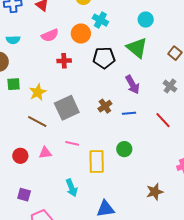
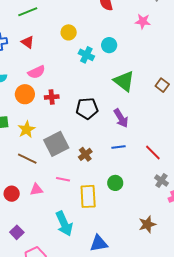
cyan circle: (146, 20) -> (109, 45), moved
orange circle: (81, 34) -> (25, 94), moved
black pentagon: (104, 58) -> (87, 108), moved
gray cross: (170, 86) -> (161, 181), moved
brown cross: (105, 106) -> (85, 154), moved
cyan arrow: (72, 188) -> (64, 224), size x1.4
purple square: (24, 195) -> (17, 232), turned 32

